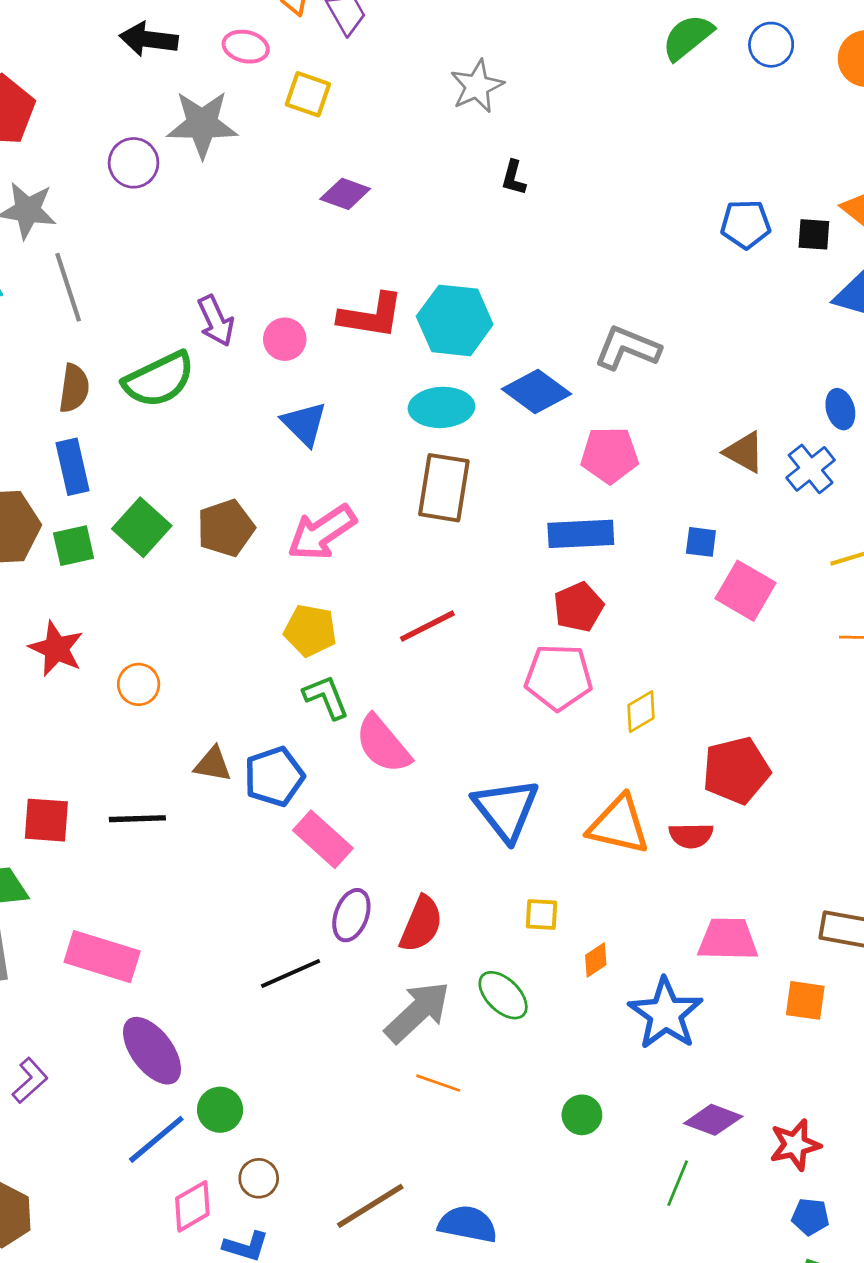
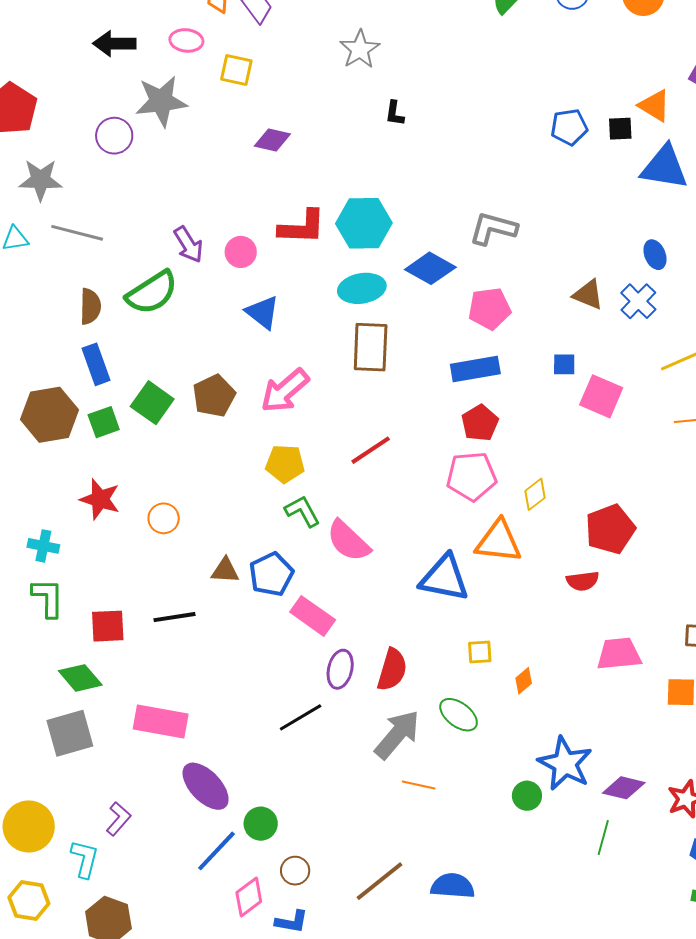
gray line: (68, 287) -> (77, 233), turned -51
blue triangle: (506, 810) -> (444, 578), turned -34
orange triangle: (619, 825) -> (498, 541), moved
blue star: (666, 1014) -> (565, 764), moved

